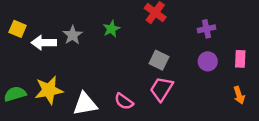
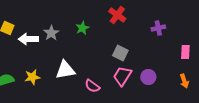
purple circle: (208, 61) -> (148, 77), moved
yellow star: (49, 90) -> (32, 77), size x0.7
white triangle: (85, 104) -> (65, 70), moved

